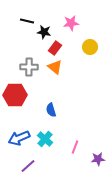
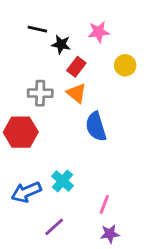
blue semicircle: (51, 110) -> (96, 127), moved, size x1.5
cyan cross: (45, 139) -> (62, 181), moved
purple star: (98, 159) -> (110, 234), moved
purple line: (28, 166) -> (54, 227), moved

